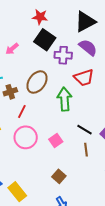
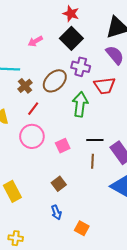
purple cross: (63, 55) -> (81, 67), moved
brown cross: (10, 92) -> (25, 86), turned -32
black line: (84, 130) -> (95, 140), turned -42

